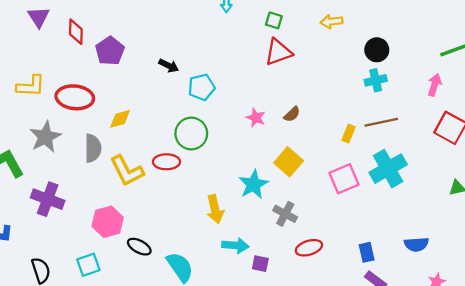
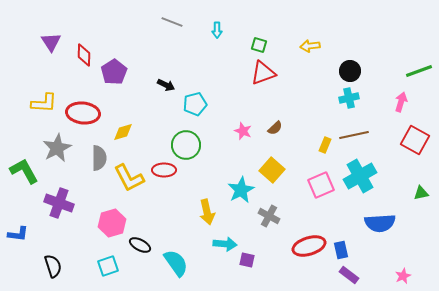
blue semicircle: (416, 244) -> (380, 223), moved, size x1.4
red ellipse: (309, 248) -> (309, 246), moved, size x1.4
cyan square: (88, 265) -> (108, 266), moved

